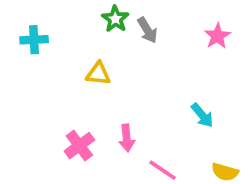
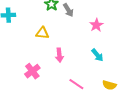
pink star: (217, 36) -> (96, 25), moved
pink arrow: (127, 138) -> (59, 55), moved

